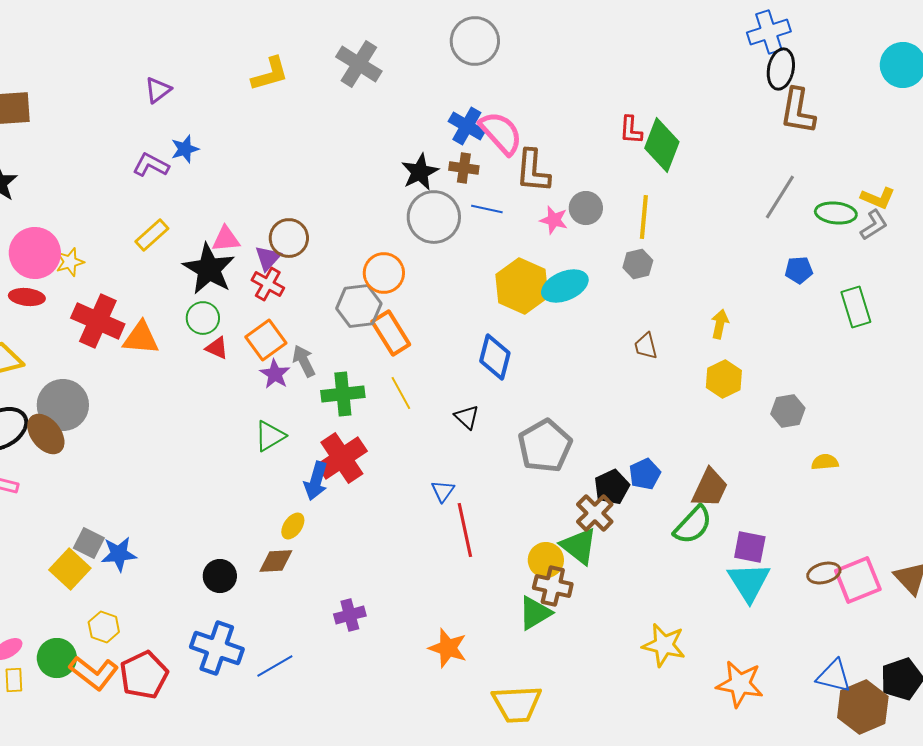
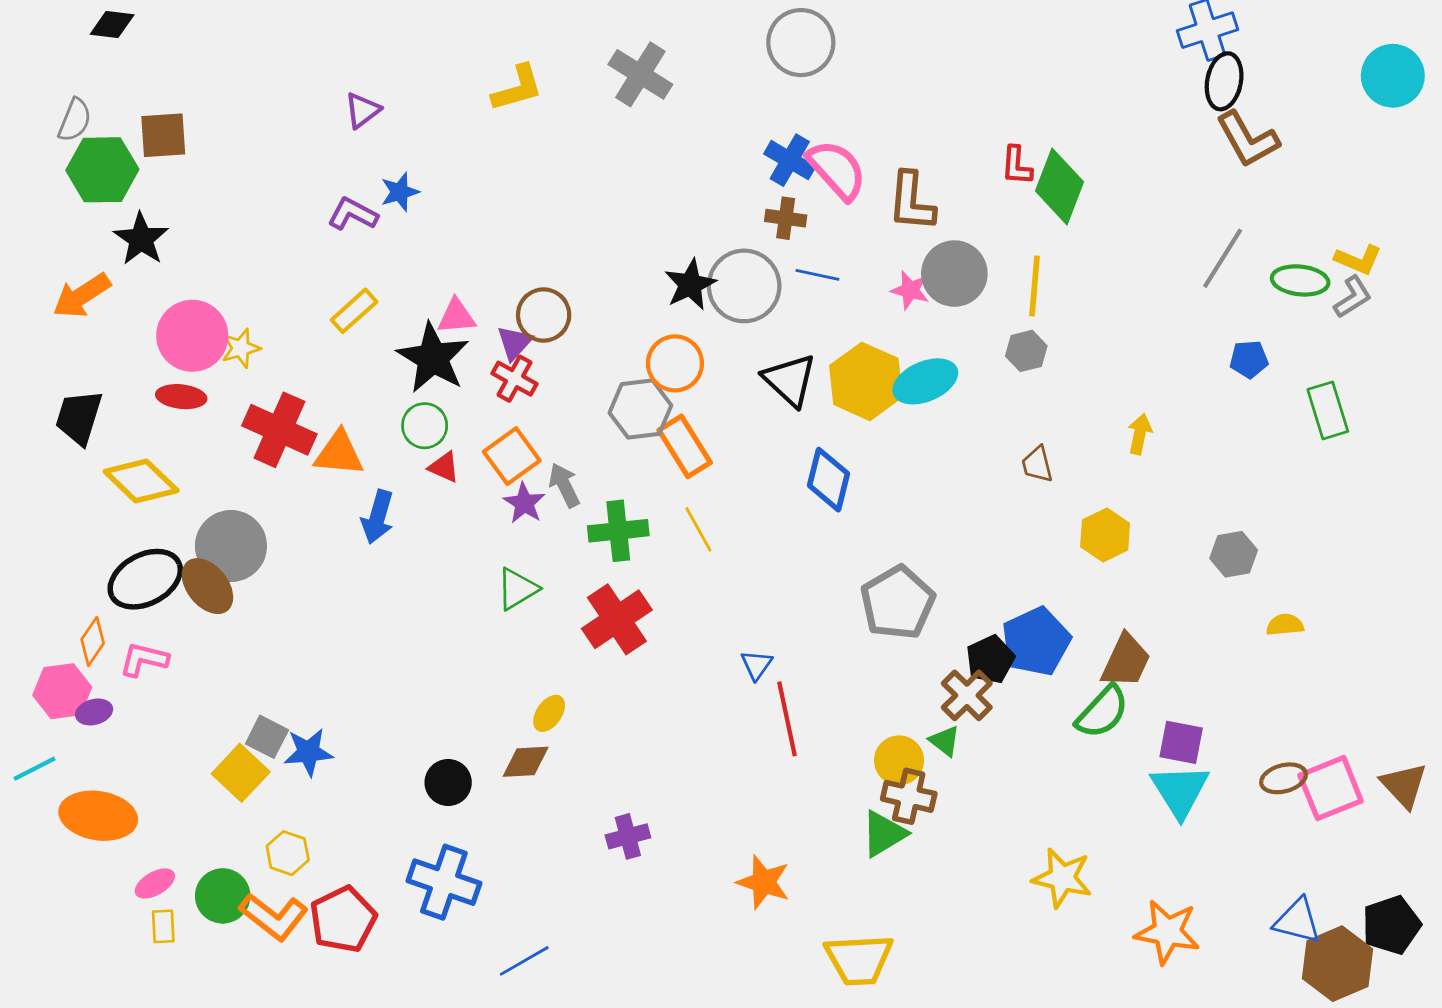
brown L-shape: (798, 111) -> (1248, 139), turned -39
brown L-shape: (533, 171) -> (911, 202), moved
black star: (420, 172) -> (690, 285), moved
gray circle: (586, 208) -> (954, 274), size x1.4
yellow hexagon: (724, 379) -> (1105, 535), moved
black triangle: (467, 417) -> (790, 380), moved, size x1.6
blue pentagon: (645, 474) -> (1036, 641), size x1.6
blue arrow: (316, 481) -> (378, 517), moved
green triangle: (579, 546) -> (945, 741), size x0.6
blue line: (275, 666) -> (524, 961), moved

